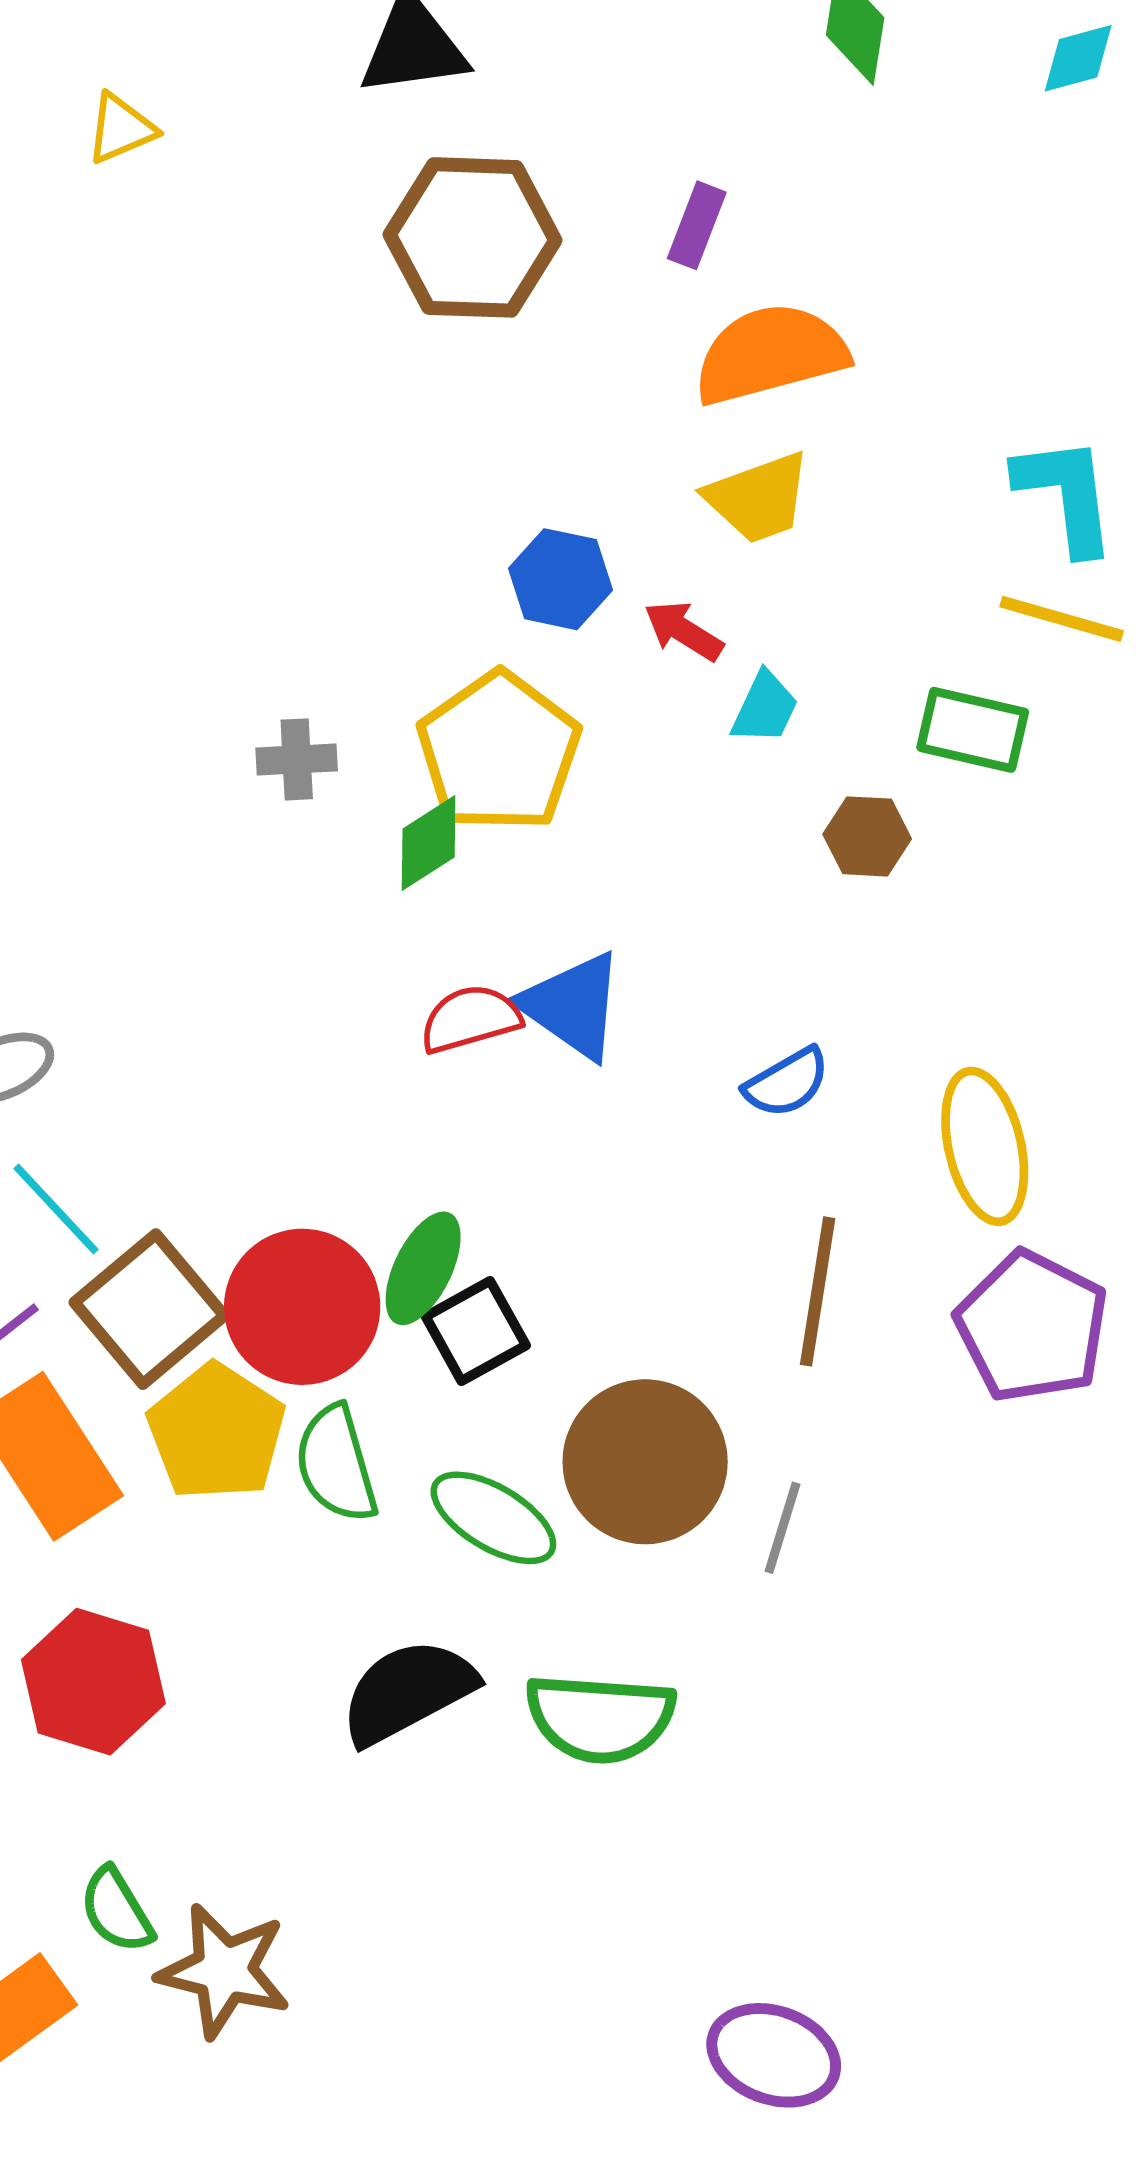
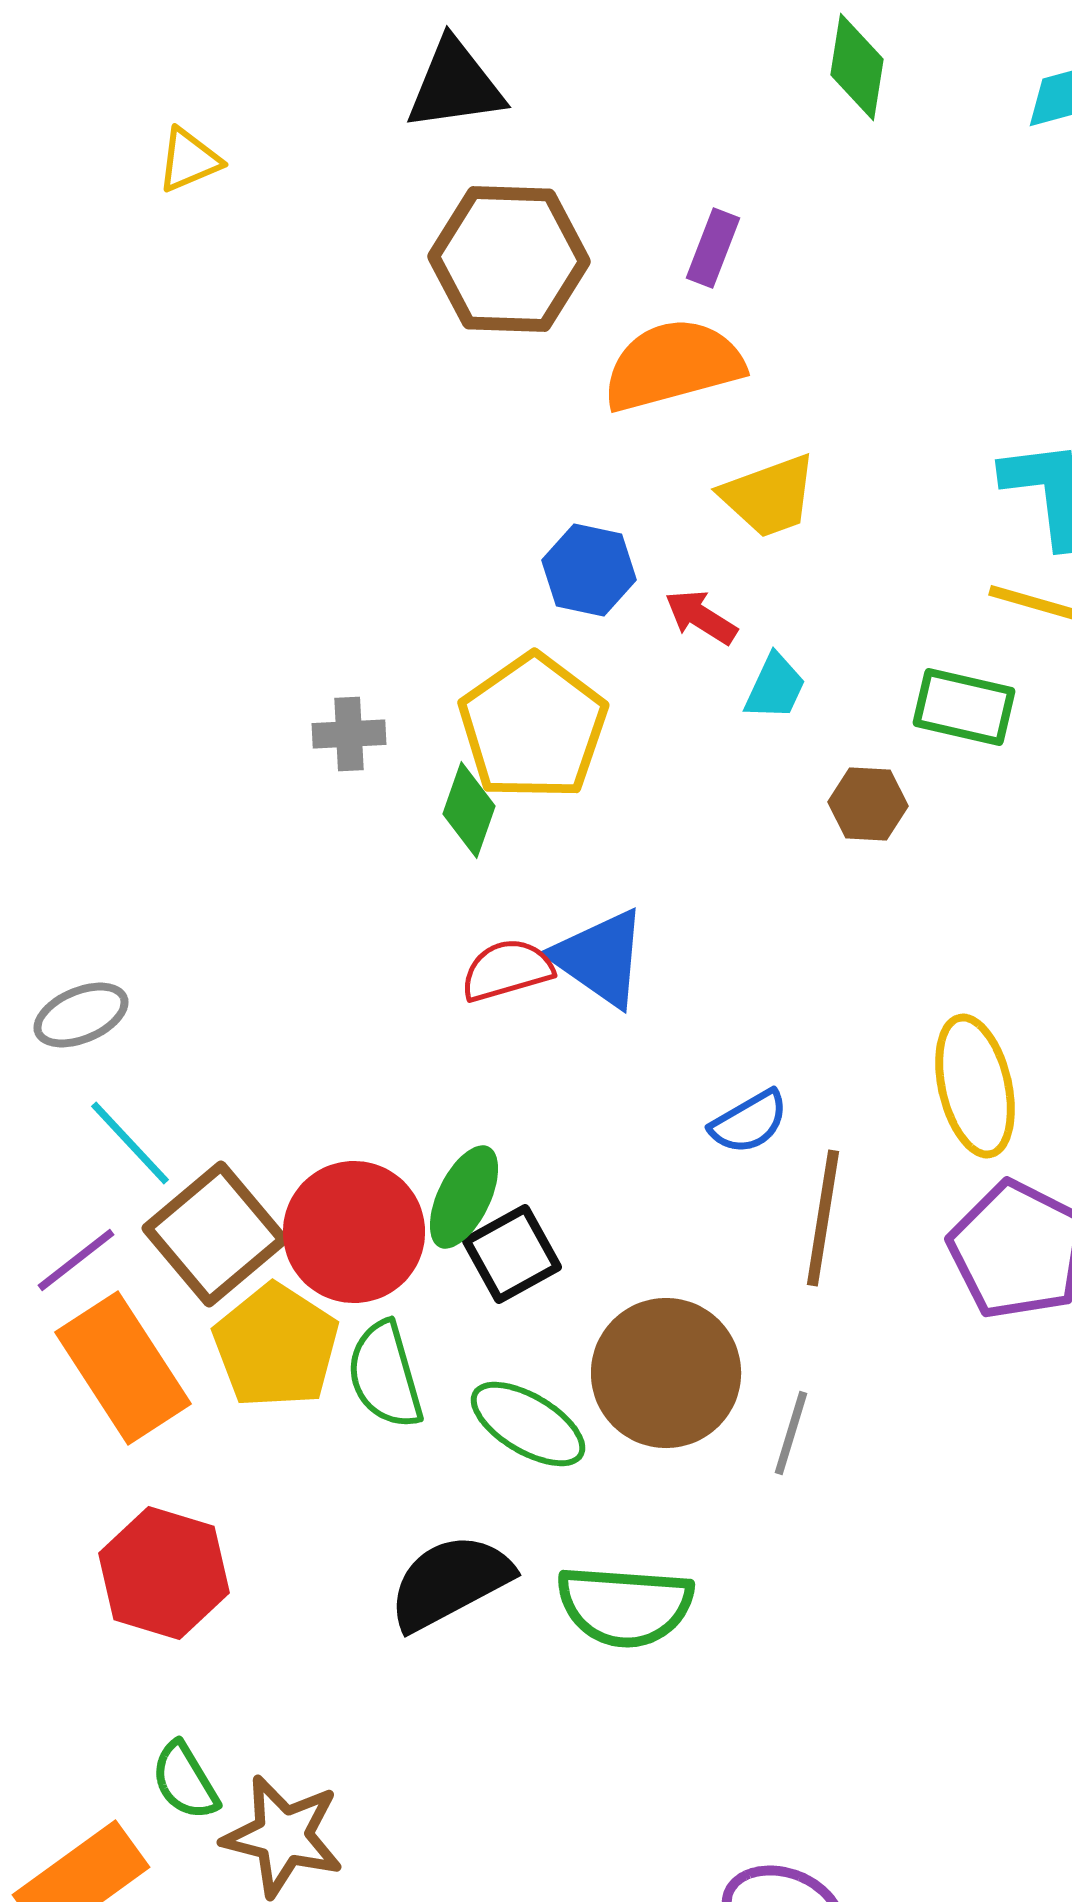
orange semicircle: (770, 354) -> (673, 365), moved
green diamond: (429, 843) -> (469, 810), turned -38
blue semicircle: (787, 1083) -> (749, 1122), moved

